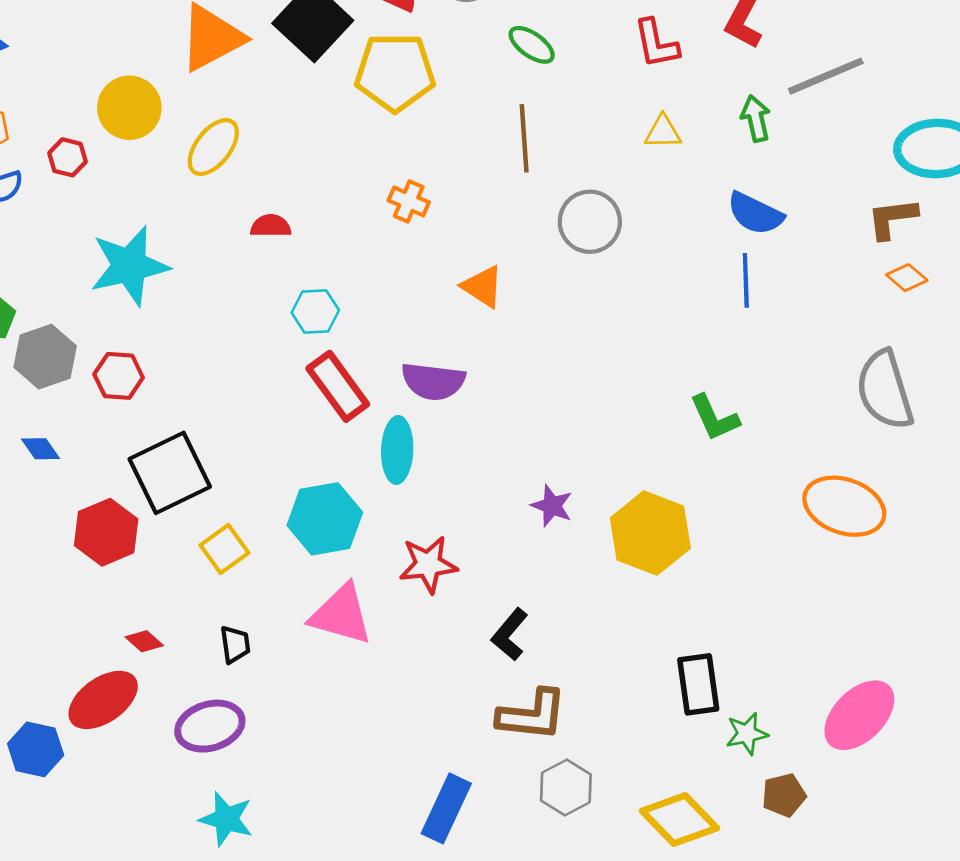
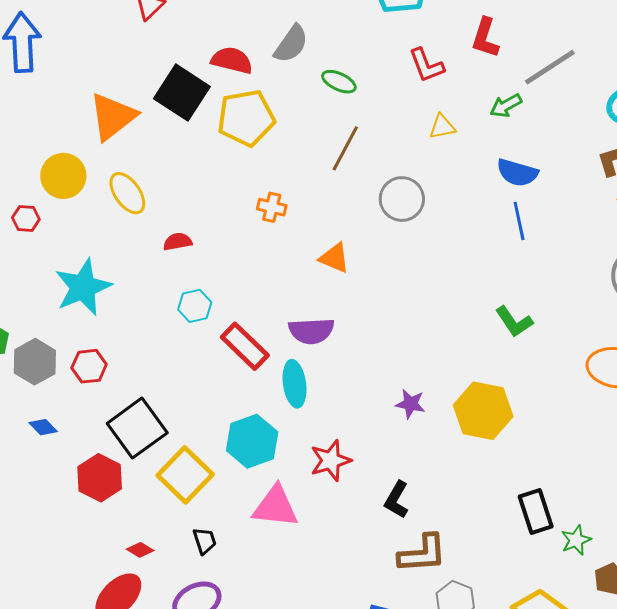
green arrow: (756, 118) -> (506, 106), turned -96
brown line: (524, 138) -> (345, 148), turned 42
yellow ellipse: (213, 147) -> (127, 193), turned -63
cyan hexagon: (315, 311) -> (195, 306), moved
yellow square: (224, 549) -> (185, 475), size x1.6

